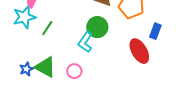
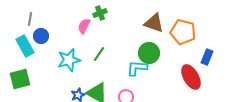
cyan star: (24, 17) -> (69, 60), moved
cyan L-shape: (85, 42) -> (137, 68), turned 60

